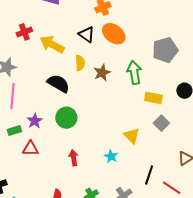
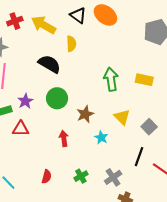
red cross: (24, 32) -> (15, 21), moved
green arrow: (134, 72) -> (111, 79), moved
brown star: (102, 73) -> (85, 114), moved
gray square: (161, 123) -> (149, 127), moved

